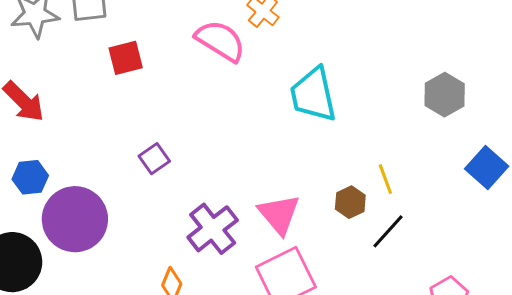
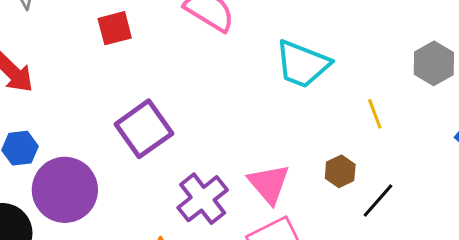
cyan trapezoid: (313, 95) -> (302, 64), turned -56
purple square: (154, 159) -> (144, 129), size x1.8
yellow line: (385, 179) -> (375, 114), moved

